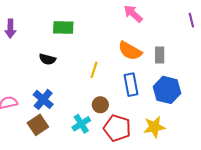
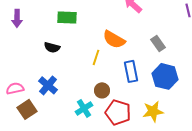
orange semicircle: (130, 51) -> (114, 39), moved
gray rectangle: (160, 55) -> (158, 43), turned -35
brown square: (38, 125) -> (27, 109), moved

